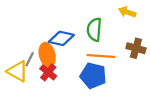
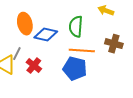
orange ellipse: (47, 55) -> (25, 24), moved

